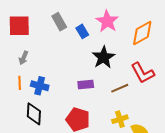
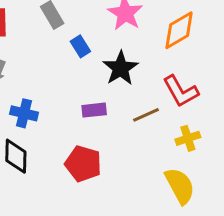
blue rectangle: (82, 31) -> (80, 46), moved
yellow cross: (120, 119) -> (188, 138), moved

